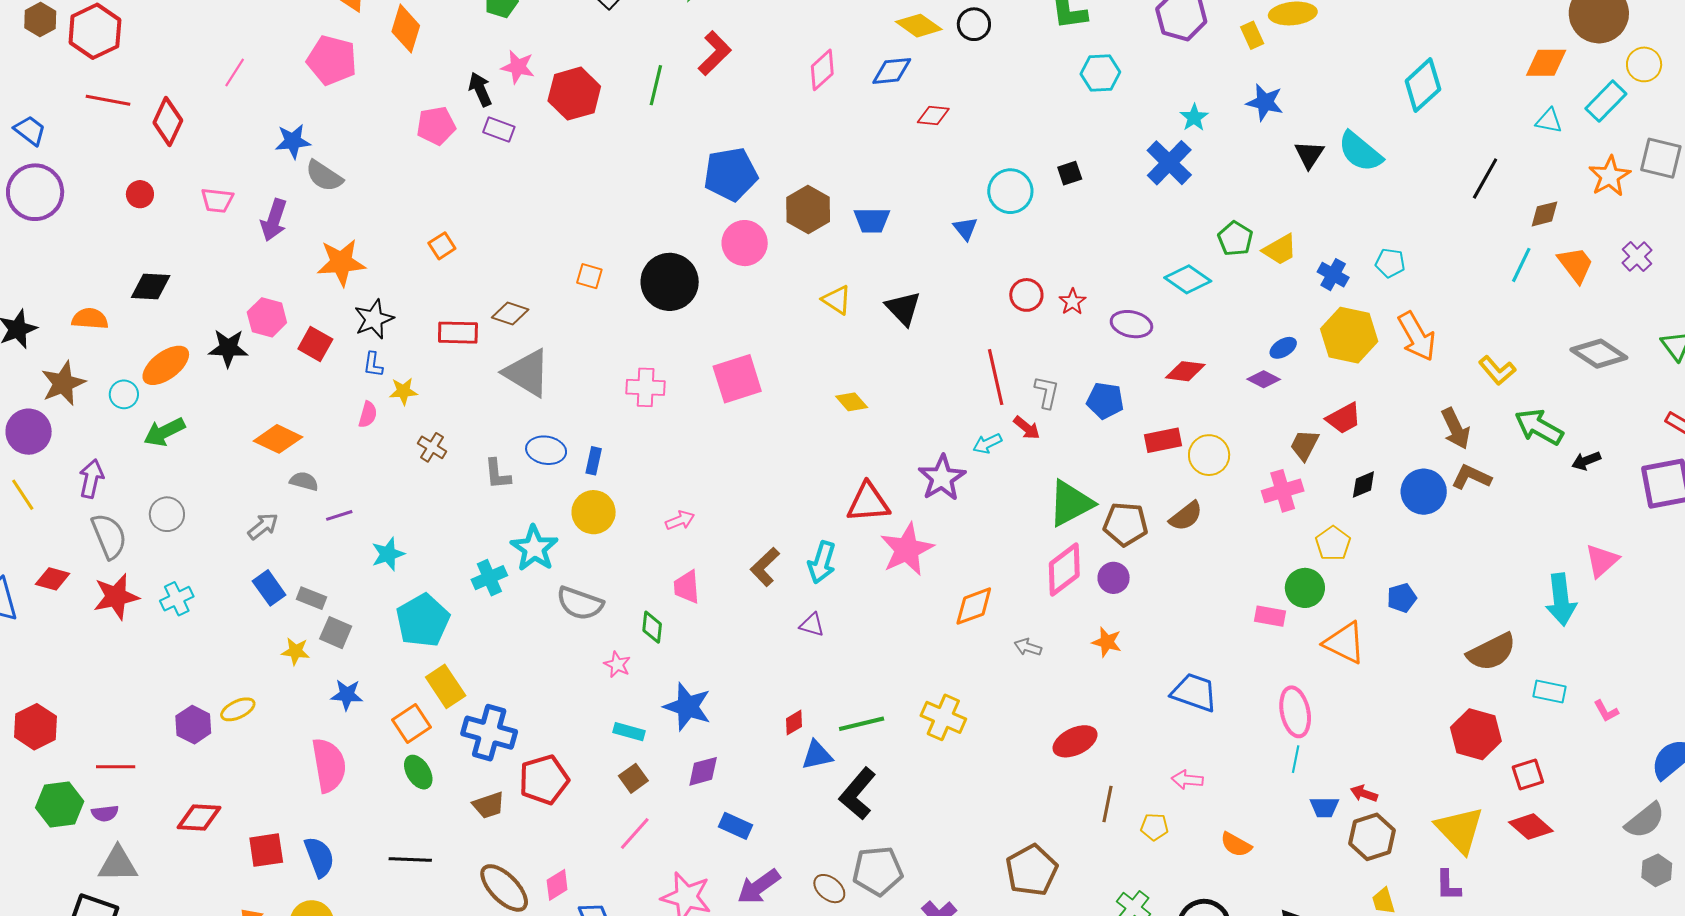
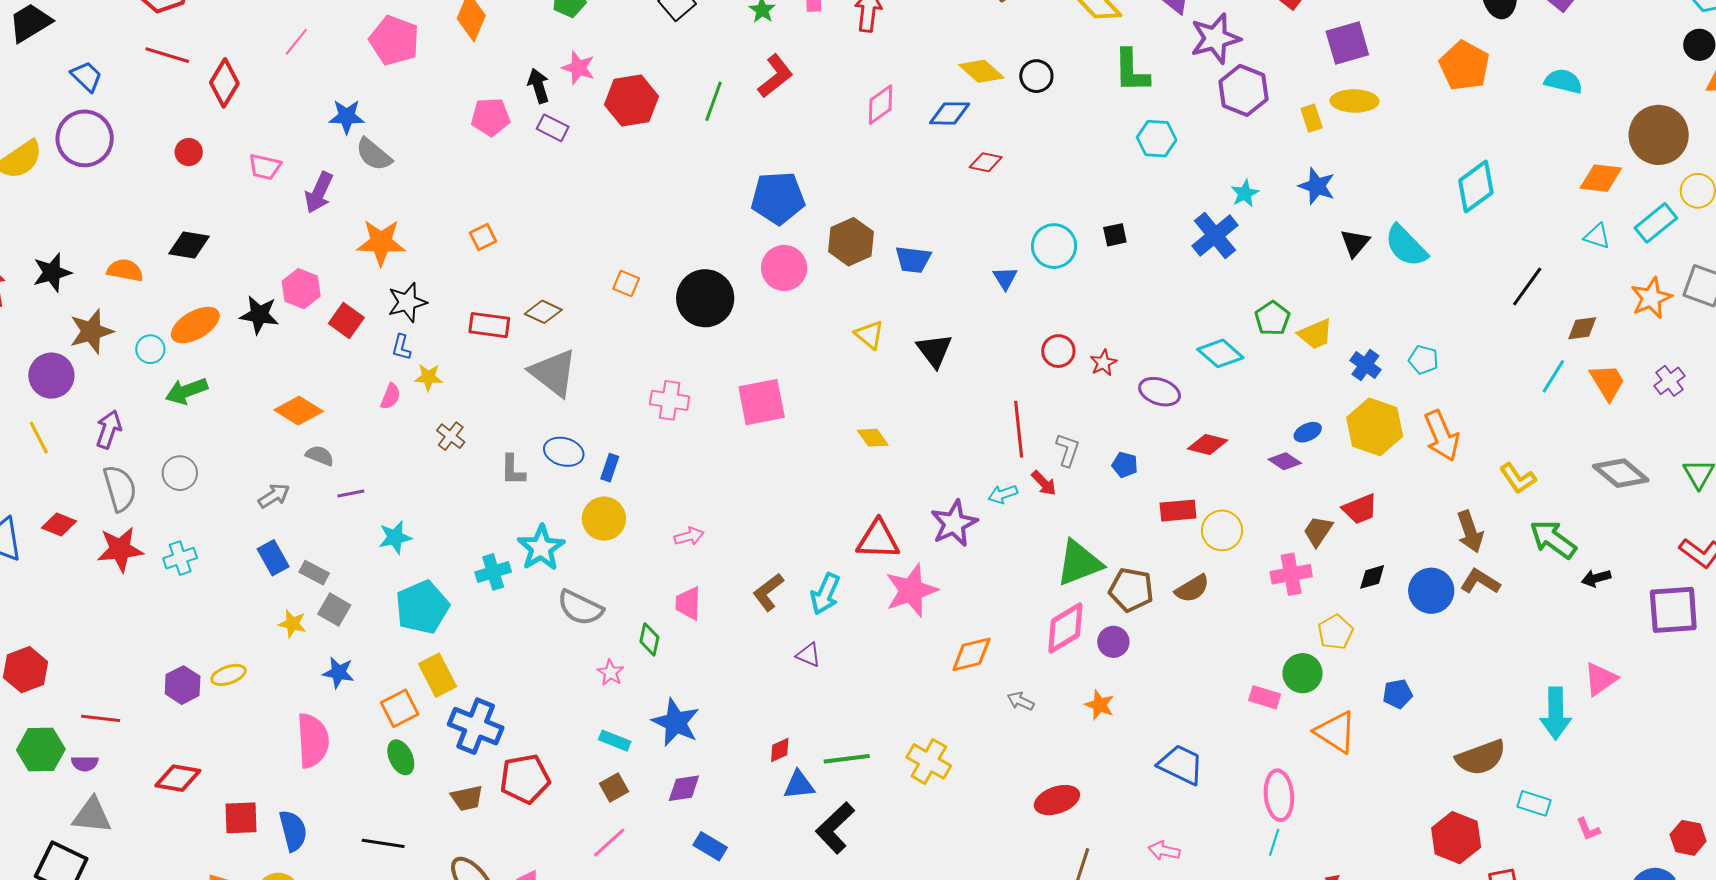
blue pentagon: (1105, 401) -> (1125, 465), size x0.7

